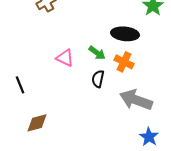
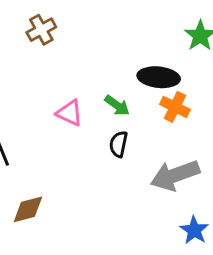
orange cross: (124, 62) -> (175, 107), moved
gray arrow: (136, 100) -> (175, 175), turned -40

